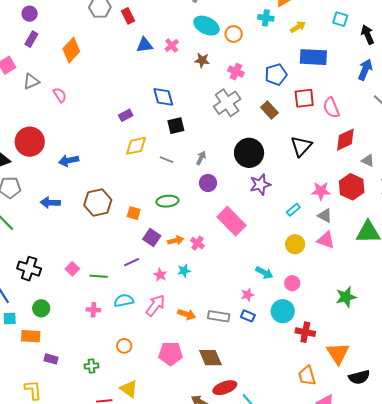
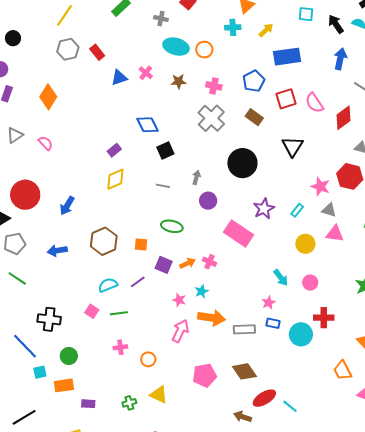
red diamond: (345, 140) -> (344, 118), moved
yellow diamond: (136, 146) -> (115, 179), moved
blue arrow: (69, 161) -> (67, 206), turned -36
purple star: (260, 184) -> (264, 209), moved
pink star: (321, 191) -> (320, 187), turned 30
green ellipse: (167, 201) -> (172, 226), turned 30
purple line: (132, 262) -> (138, 282), moved
cyan arrow: (264, 273) -> (281, 278), turned 36
cyan semicircle: (124, 300) -> (108, 285), moved
cyan circle: (283, 311) -> (301, 334), moved
orange arrow: (187, 314) -> (211, 318), moved, size x1.5
red cross: (305, 332) -> (324, 318), moved
orange circle: (124, 346) -> (148, 359), moved
yellow triangle: (129, 389) -> (159, 395), moved

